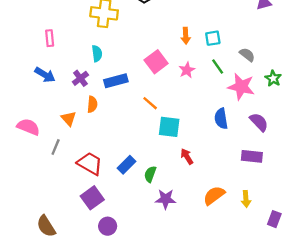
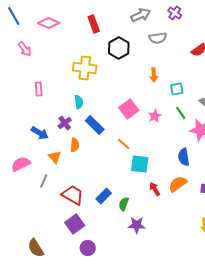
orange arrow: (186, 36) -> (154, 75), moved
blue arrow: (45, 75) -> (40, 133), moved
blue rectangle: (116, 81) -> (95, 125), turned 60
pink semicircle: (28, 127) -> (21, 164), turned -48
orange semicircle: (214, 195) -> (178, 184), moved

